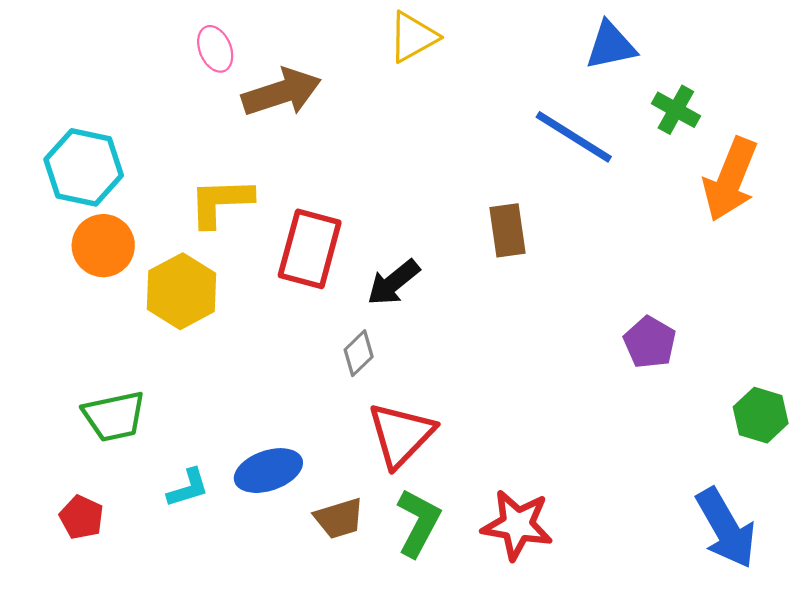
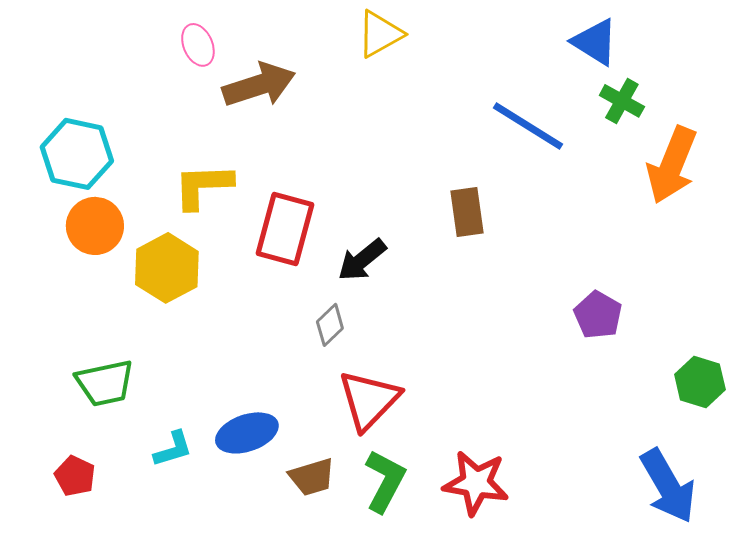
blue triangle: (611, 46) -> (595, 42), moved, turned 44

